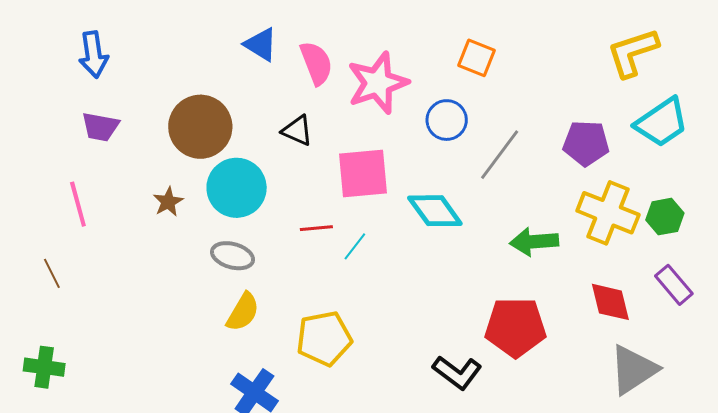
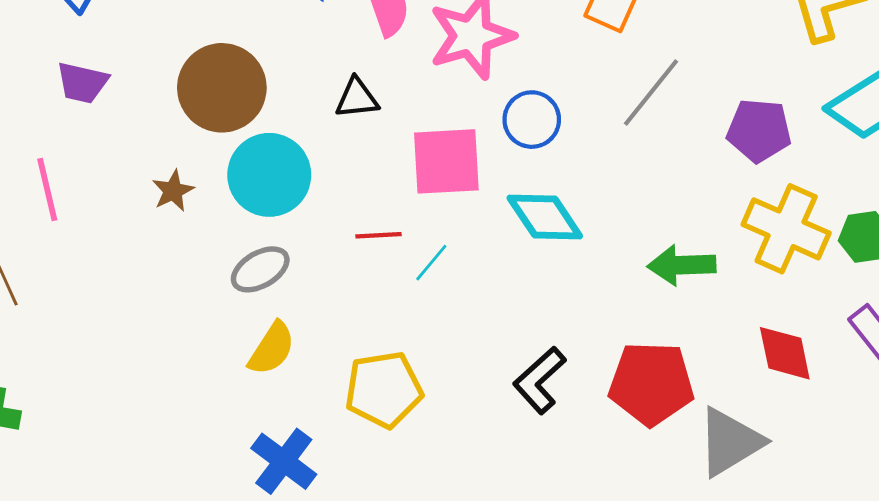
blue circle: (447, 120) -> (532, 120), moved
black triangle: (297, 131) -> (357, 98), turned -32
gray line: (500, 155) -> (651, 93), moved
gray ellipse: (233, 256) -> (260, 269), turned -48
gray triangle: (633, 370) -> (730, 442), moved
black L-shape: (457, 372) -> (540, 380), moved, turned 99

